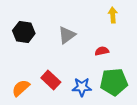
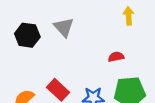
gray triangle: (67, 35) -> (64, 27), moved, turned -36

